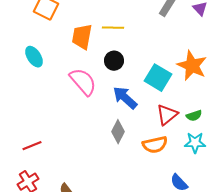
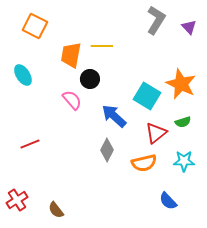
black circle: (114, 61) -> (90, 79), moved
pink semicircle: (83, 82) -> (72, 100), size x0.7
green semicircle: (194, 116) -> (183, 122), moved
red line: (32, 146) -> (30, 144), moved

